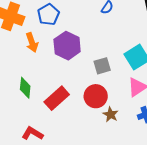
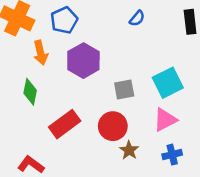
green diamond: (25, 88) -> (30, 92), moved

